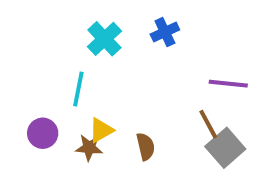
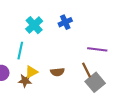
brown semicircle: (146, 147) -> (57, 72), moved, turned 96

